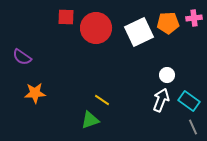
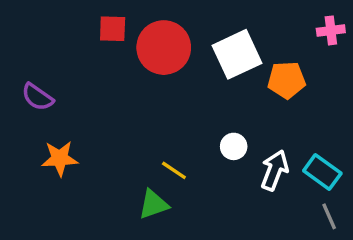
orange pentagon: (168, 23) -> (286, 80), moved
white circle: (167, 75) -> (234, 146), moved

